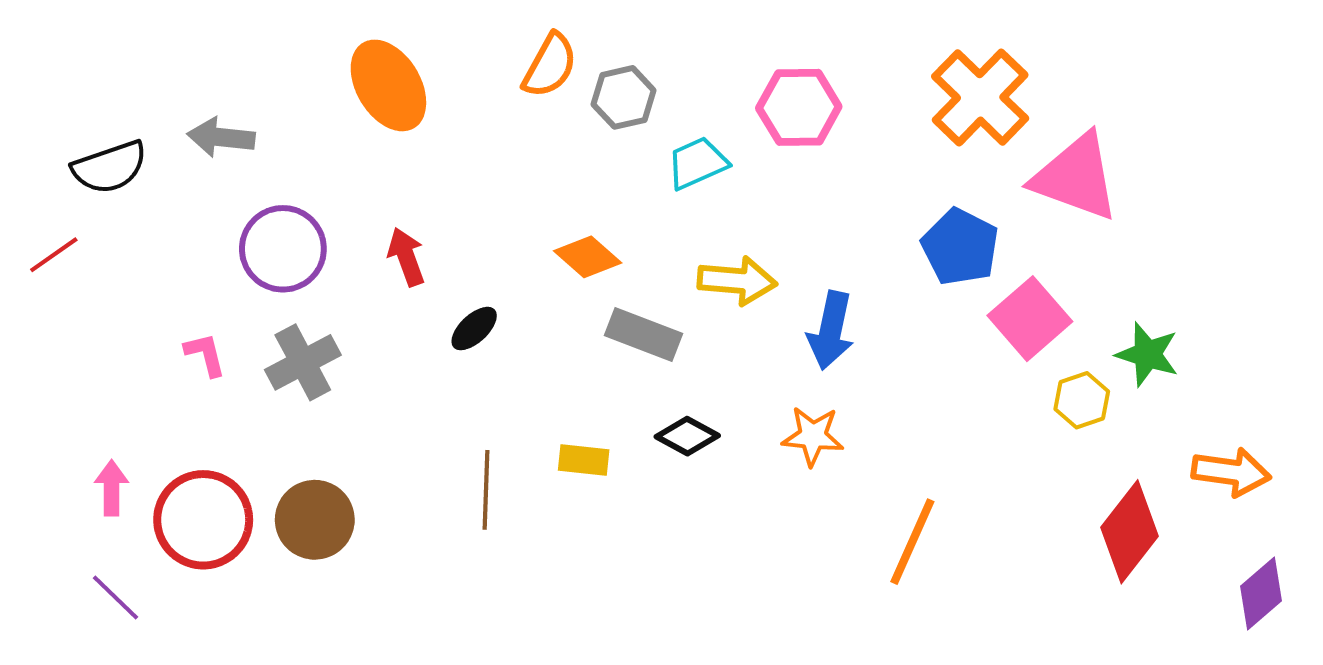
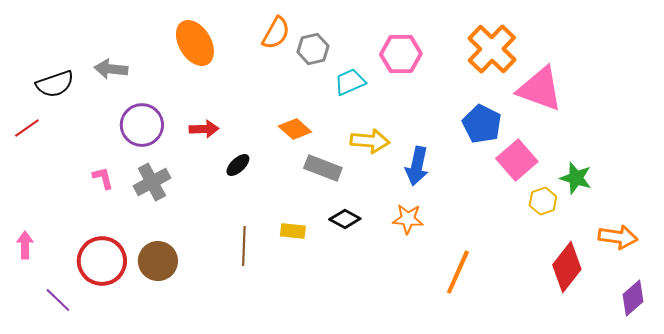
red arrow: (406, 257) -> (204, 129), turned 108
pink arrow: (112, 488) -> (25, 245), moved

